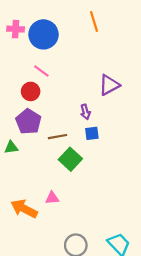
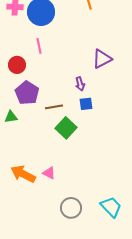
pink line: (41, 71) -> (39, 46), turned 42
red circle: (31, 91) -> (17, 65), moved
pink triangle: (52, 198) -> (49, 173), moved, turned 32

